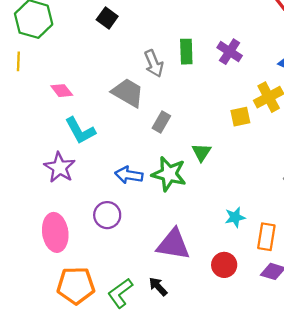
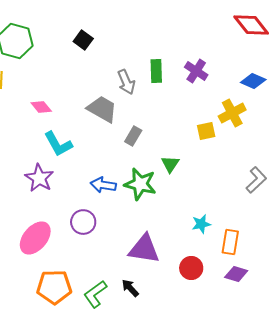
pink ellipse: (55, 232) -> (35, 238), turned 48

